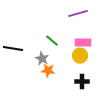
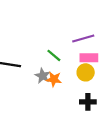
purple line: (78, 14) -> (83, 38), moved
orange star: (48, 71) -> (54, 79), moved

